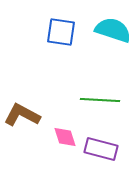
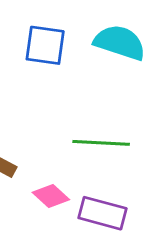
pink diamond: (65, 137) -> (51, 196), turned -30

